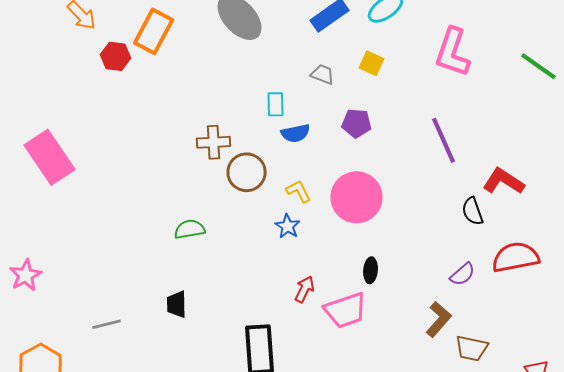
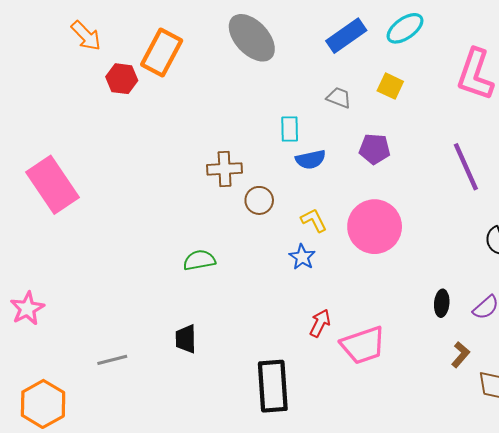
brown circle: (247, 172) -> (259, 200), size x0.7
black ellipse: (371, 270) -> (442, 303), moved
brown L-shape: (439, 319) -> (461, 355), size x0.7

